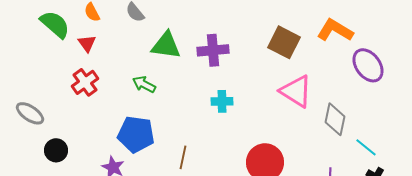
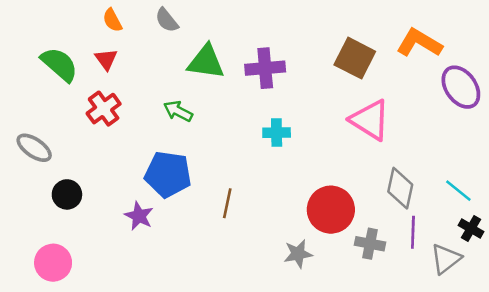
green semicircle: (55, 24) -> (59, 64), moved
gray diamond: (335, 119) -> (400, 188), moved

